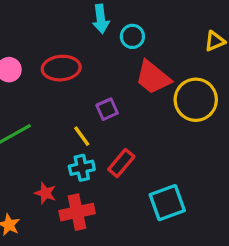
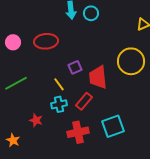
cyan circle: (132, 36) -> (91, 13), moved
red trapezoid: (153, 78) -> (98, 77), moved, turned 45
red cross: (77, 212) -> (78, 132), moved

